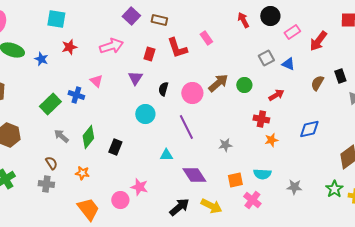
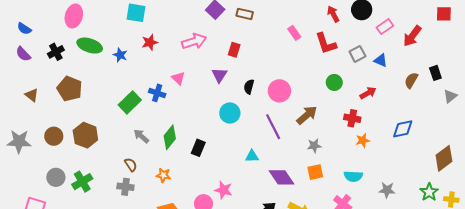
red L-shape: (177, 48) -> (326, 43), moved
brown arrow: (218, 83) -> (307, 115), moved
orange square: (235, 180) -> (315, 172), moved

